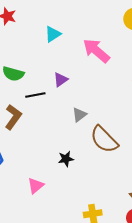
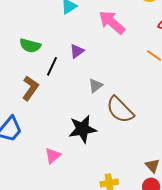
black line: (35, 95) -> (52, 66), turned -54
black star: (66, 159) -> (82, 129), size x1.8

